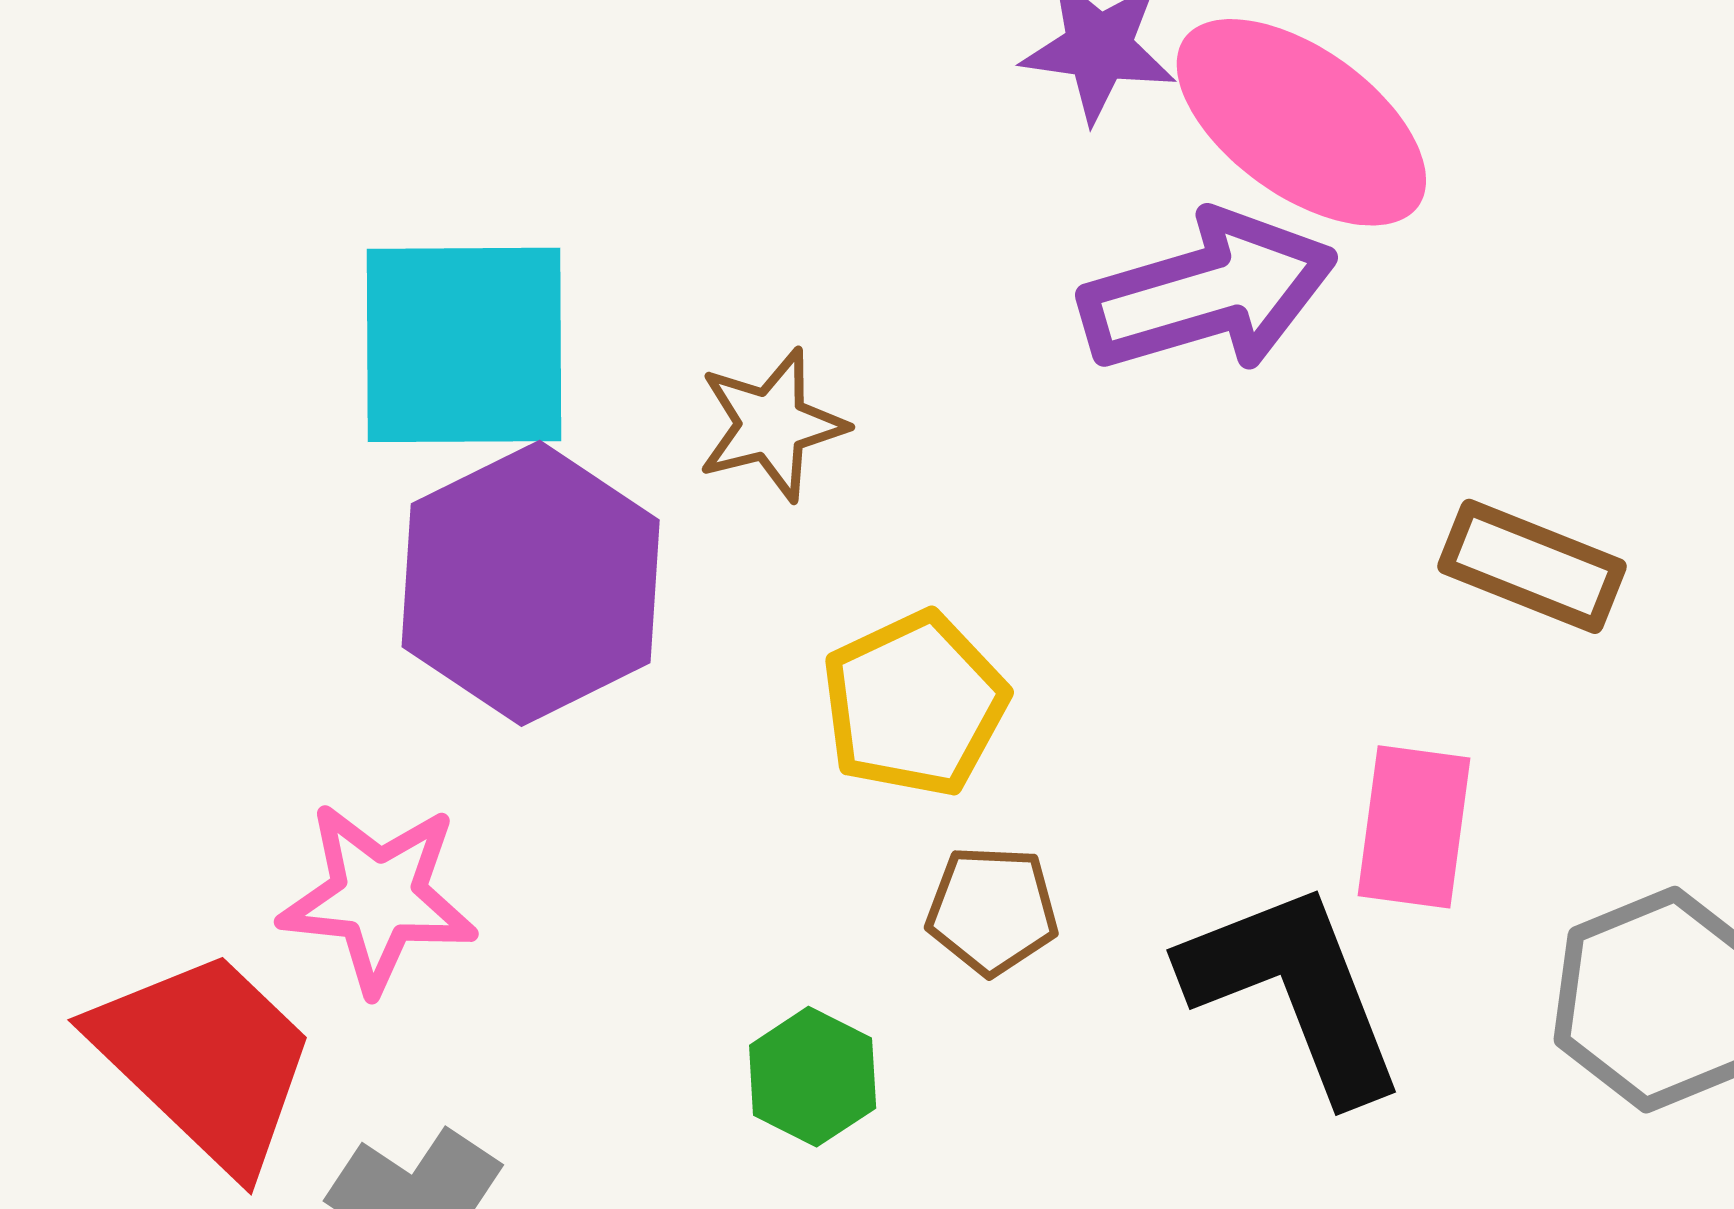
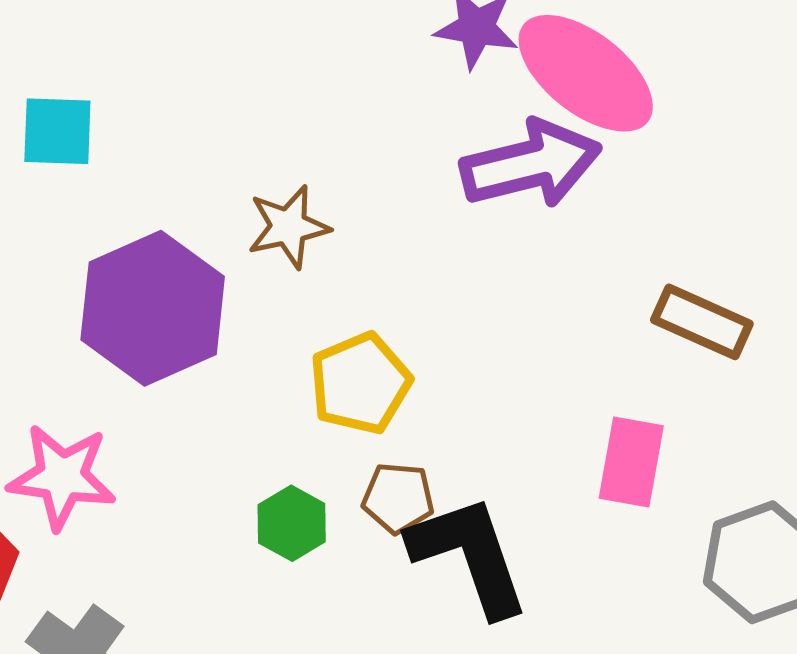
cyan square: (464, 345) -> (57, 131), moved, size x0.6
black L-shape: (1295, 990) -> (469, 555), moved
green hexagon: (813, 1077) -> (292, 523), moved

